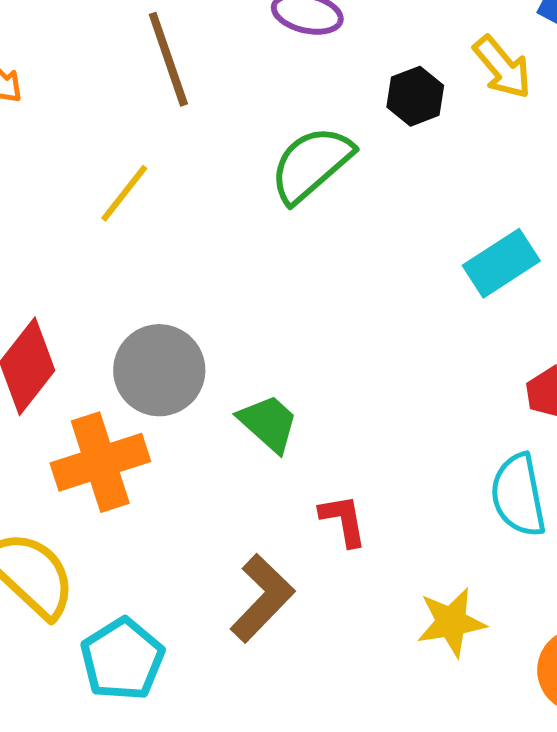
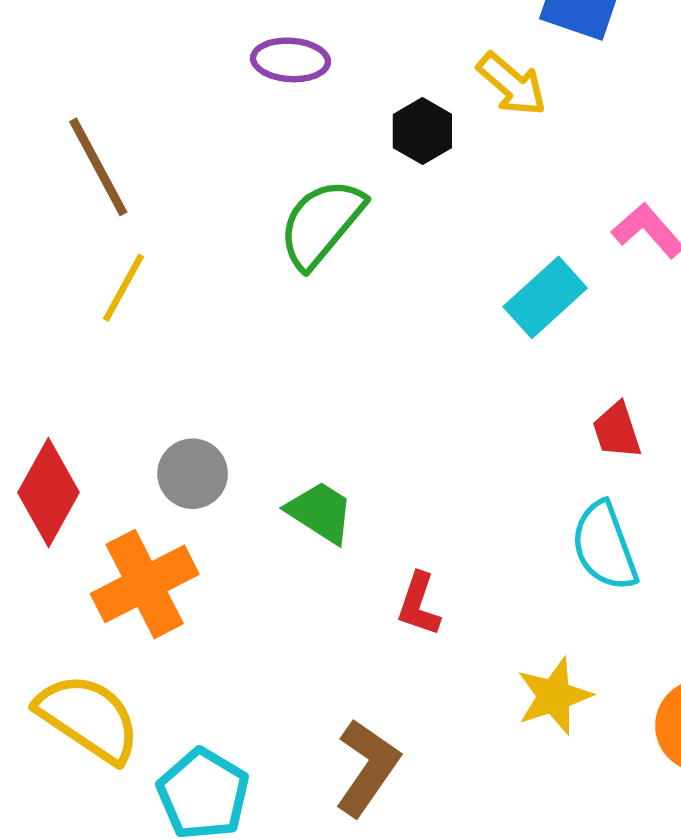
brown line: (168, 59) -> (98, 167), moved
gray circle: (159, 370) -> (193, 474), size x0.7
red L-shape: (343, 520) -> (419, 604), turned -142
brown L-shape: (262, 598) -> (367, 768), moved

